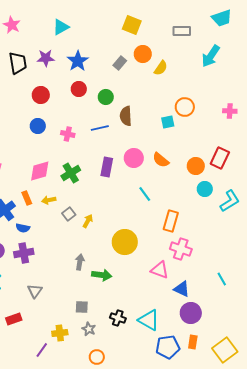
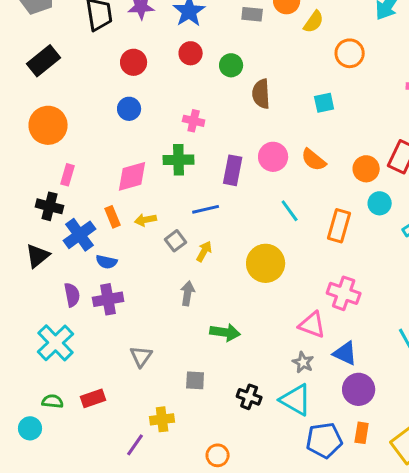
gray rectangle: (120, 63) -> (252, 14), turned 56
orange circle: (185, 107) -> (350, 53), moved
blue line: (100, 128) -> (206, 209), moved
pink cross: (68, 134) -> (194, 121), moved
green cross: (71, 173) -> (179, 160), moved, turned 30
orange rectangle: (171, 221) -> (339, 226), moved
yellow circle: (125, 242) -> (266, 263), moved
gray arrow: (80, 262) -> (188, 293), moved
gray triangle: (35, 291) -> (141, 356), moved
gray star: (89, 329) -> (303, 362), moved

